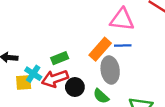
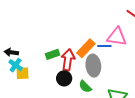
pink triangle: (122, 20) -> (117, 37), moved
cyan cross: (33, 74) -> (16, 65), moved
red arrow: (55, 79) -> (68, 60), moved, turned 115

